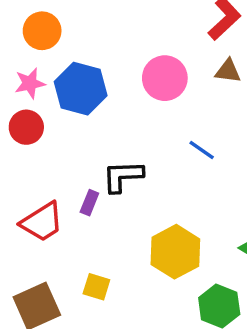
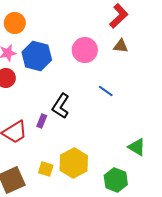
black L-shape: (123, 176) -> (61, 106), turned -55
yellow hexagon: (175, 252) -> (74, 163), moved

